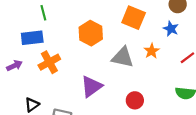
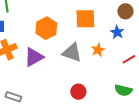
orange square: (134, 18) -> (85, 19), turned -30
purple triangle: (91, 86) -> (34, 57), moved

